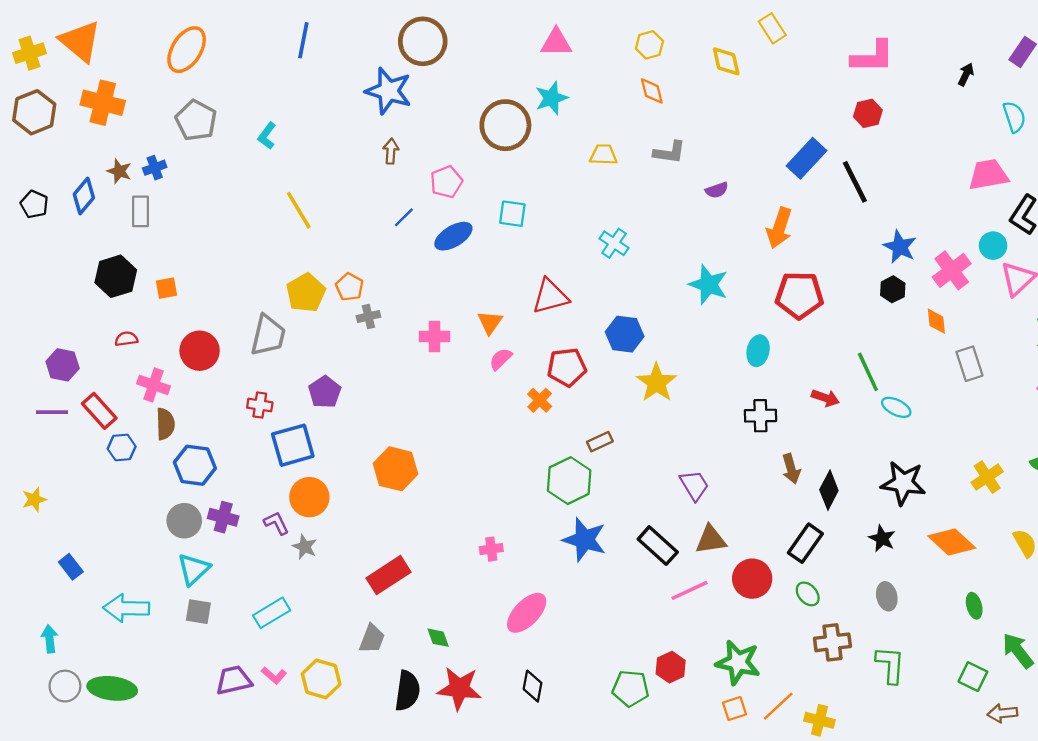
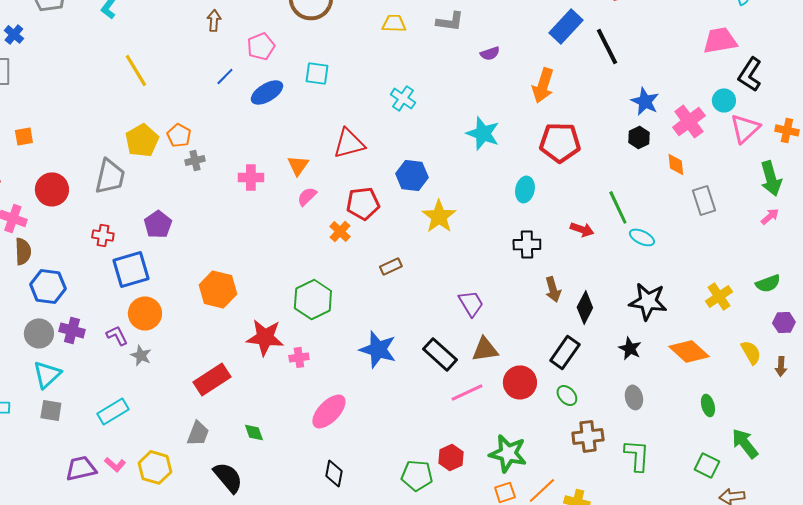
blue cross: (155, 168) -> (14, 34), turned -30
green hexagon: (569, 481) -> (313, 299), moved
red star: (459, 688) -> (265, 337), moved
black semicircle: (407, 691) -> (228, 477), turned -48

